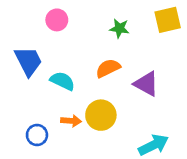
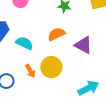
orange arrow: (71, 121) -> (30, 71), turned 56

